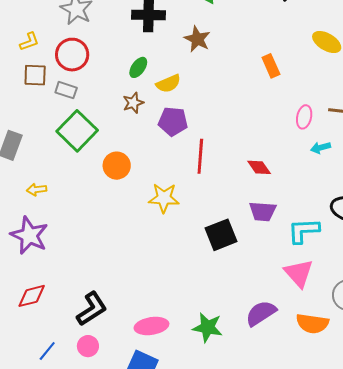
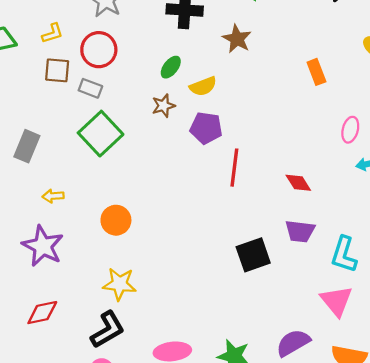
orange circle: (117, 166) -> (116, 220), moved
yellow star: (164, 198) -> (120, 284), moved
cyan L-shape: (303, 231) -> (344, 254), turned -72

